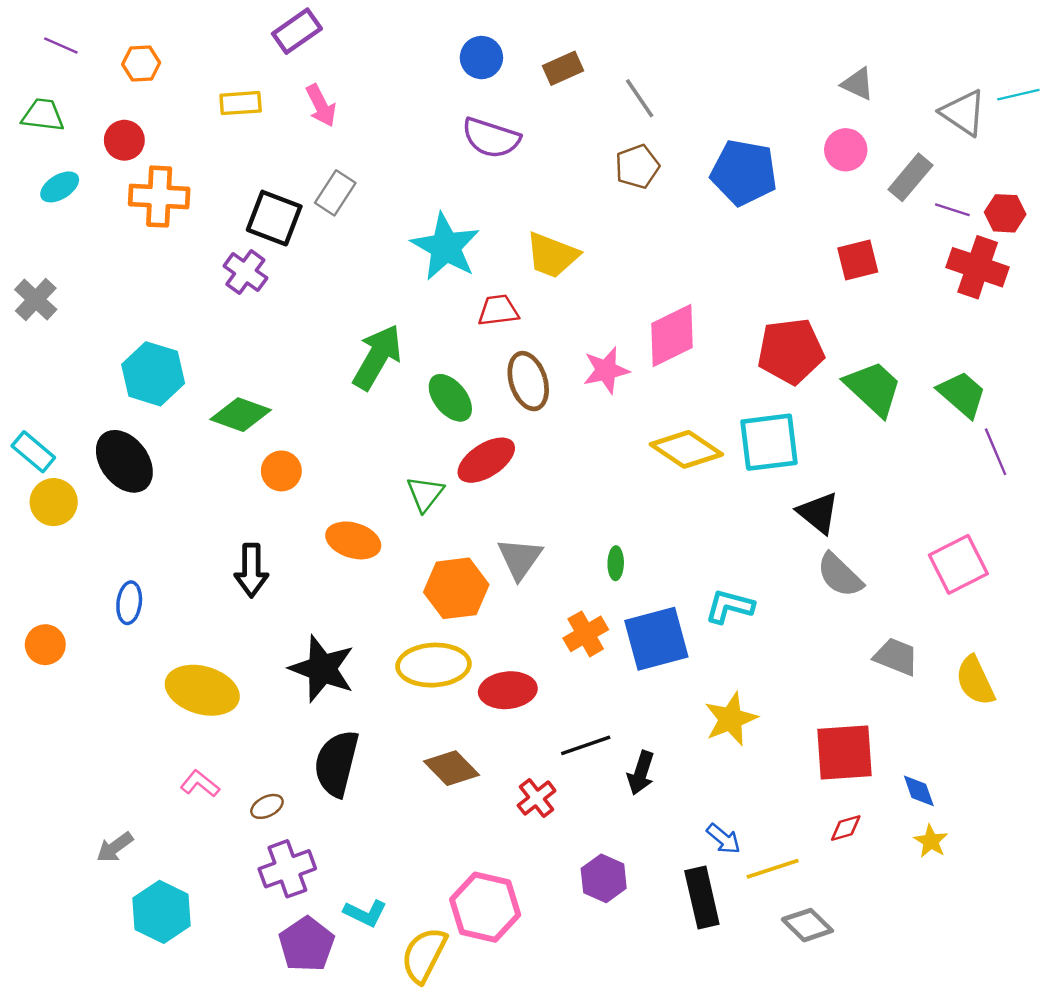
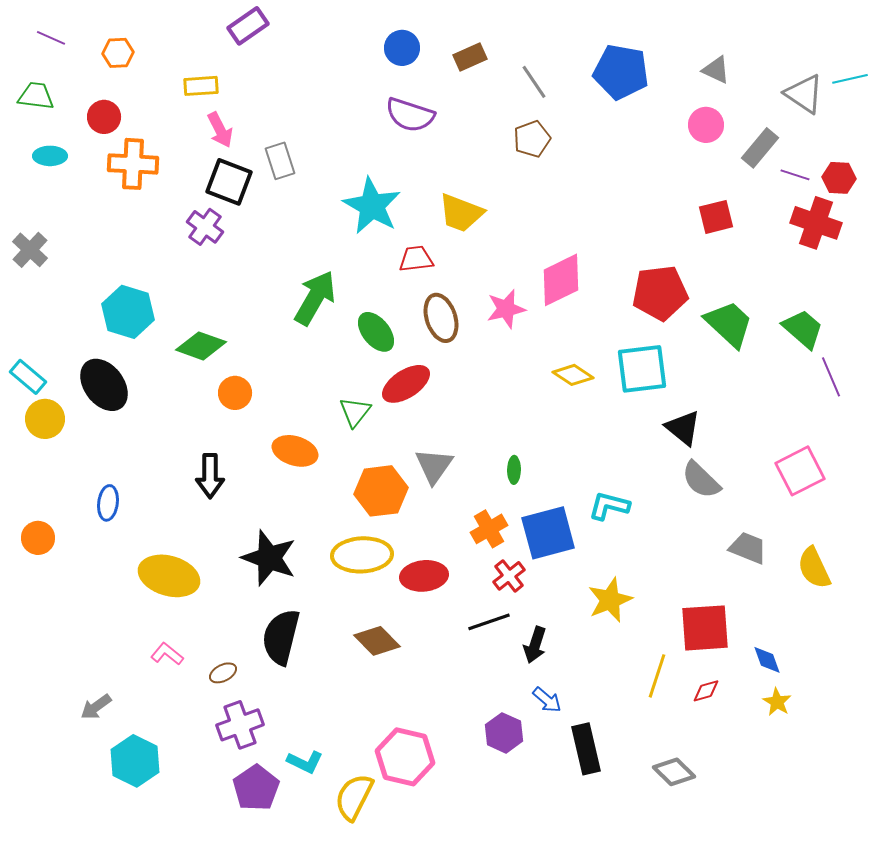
pink arrow: (321, 105) -> (220, 130), moved
blue pentagon: (744, 173) -> (621, 72), moved
cyan ellipse: (60, 187) -> (50, 156), turned 32
gray rectangle: (335, 193) -> (280, 161), turned -51
yellow diamond: (686, 449) -> (573, 375), size x0.7
red cross: (537, 798) -> (509, 576), moved
blue arrow: (724, 839) -> (547, 700), moved
yellow line: (773, 869) -> (657, 676), moved, turned -54

